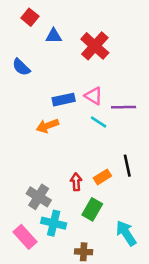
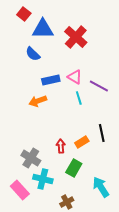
blue triangle: (54, 36) -> (43, 29), size x1.6
blue semicircle: (21, 67) -> (33, 54), moved
purple line: (124, 107) -> (99, 86), turned 30
cyan line: (99, 122) -> (79, 98), turned 40
brown cross: (84, 252) -> (67, 202), turned -32

